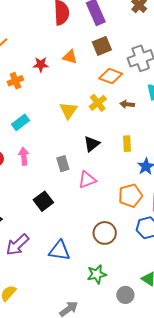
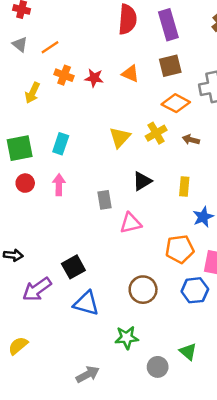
orange cross: (15, 81) -> (64, 75), moved, turned 35
cyan rectangle: (21, 122) -> (61, 144), turned -42
black square: (43, 201) -> (73, 267), moved

